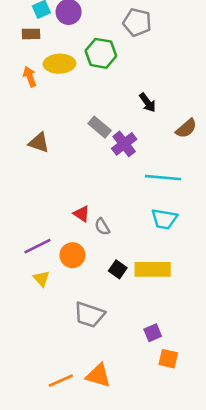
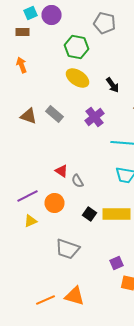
yellow ellipse: (60, 64) -> (78, 78), moved, turned 35
gray rectangle: (100, 127) -> (54, 114), moved
yellow triangle: (41, 278) -> (30, 221), turned 48

